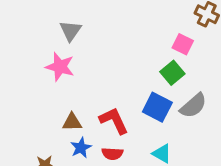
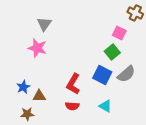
red L-shape: (114, 121) -> (73, 84), turned -125
brown triangle: (72, 122) -> (39, 96), moved
blue star: (81, 148) -> (23, 87), moved

